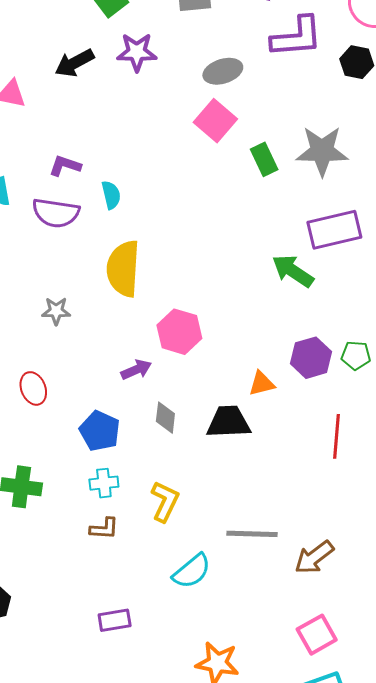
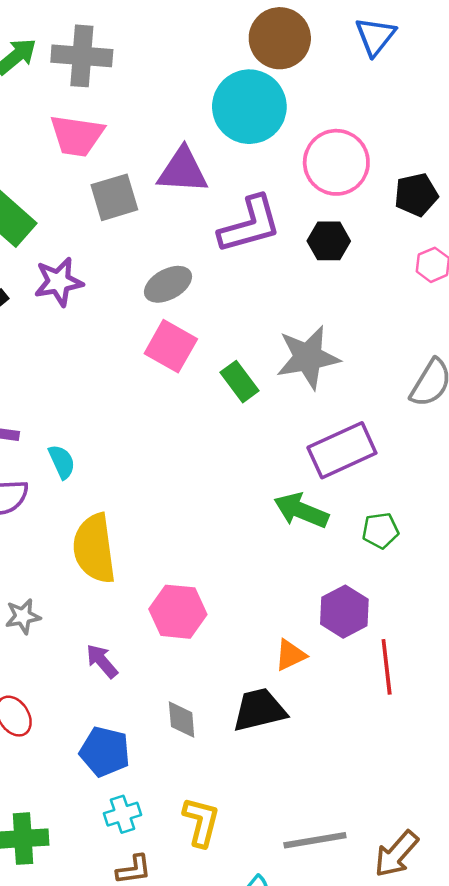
green pentagon: (356, 355) -> (380, 530), moved
purple arrow: (136, 370) -> (102, 661), moved, turned -96
red line: (337, 436) -> (387, 667), moved

